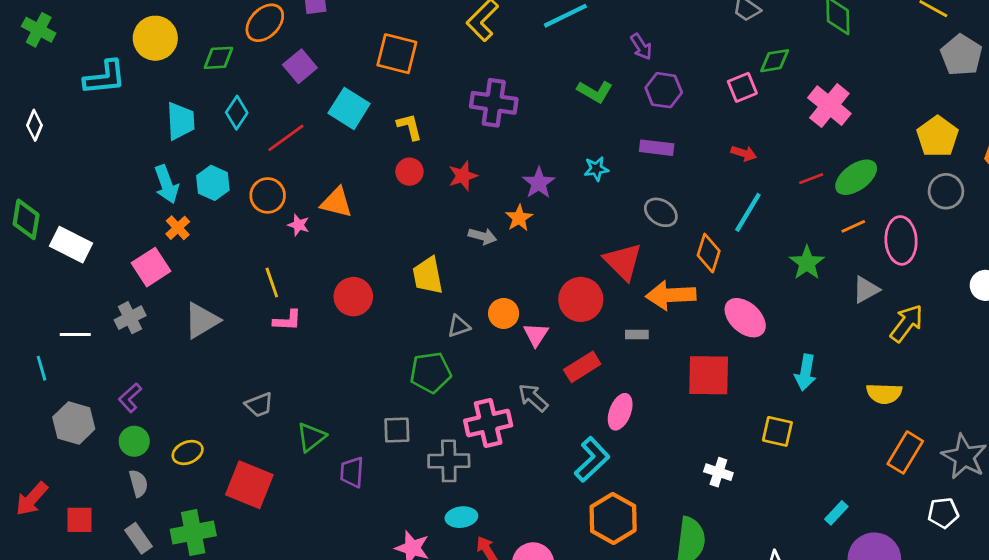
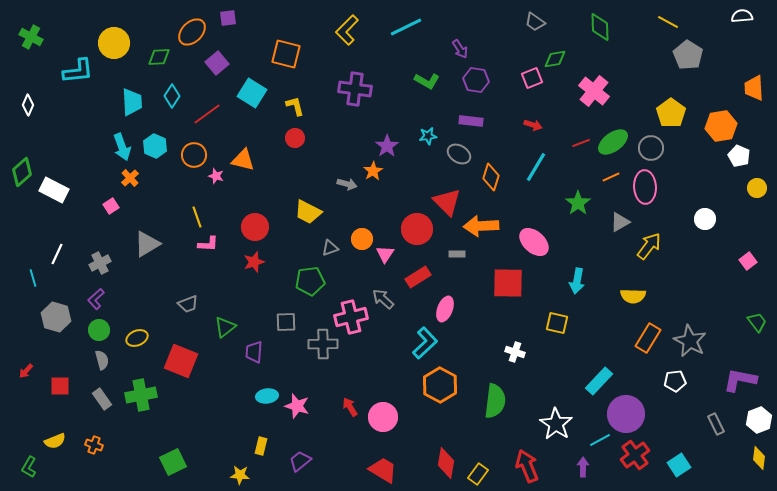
red star: (463, 176) -> (254, 262), moved
gray circle: (946, 191) -> (651, 148), moved
gray ellipse: (661, 212) -> (459, 154), moved
green diamond: (26, 219) -> (22, 172), turned 40
orange diamond: (709, 253) -> (491, 177), moved
pink square: (151, 267) -> (111, 206), size x0.6
yellow trapezoid: (428, 276) -> (308, 212), turned -52
gray cross: (130, 318) -> (100, 263), moved
white line: (75, 335) -> (57, 254), turned -65
red arrow: (32, 499) -> (26, 371), size x0.6
cyan rectangle: (836, 513) -> (599, 381), size x1.6
cyan ellipse: (461, 517) -> (267, 396), moved

